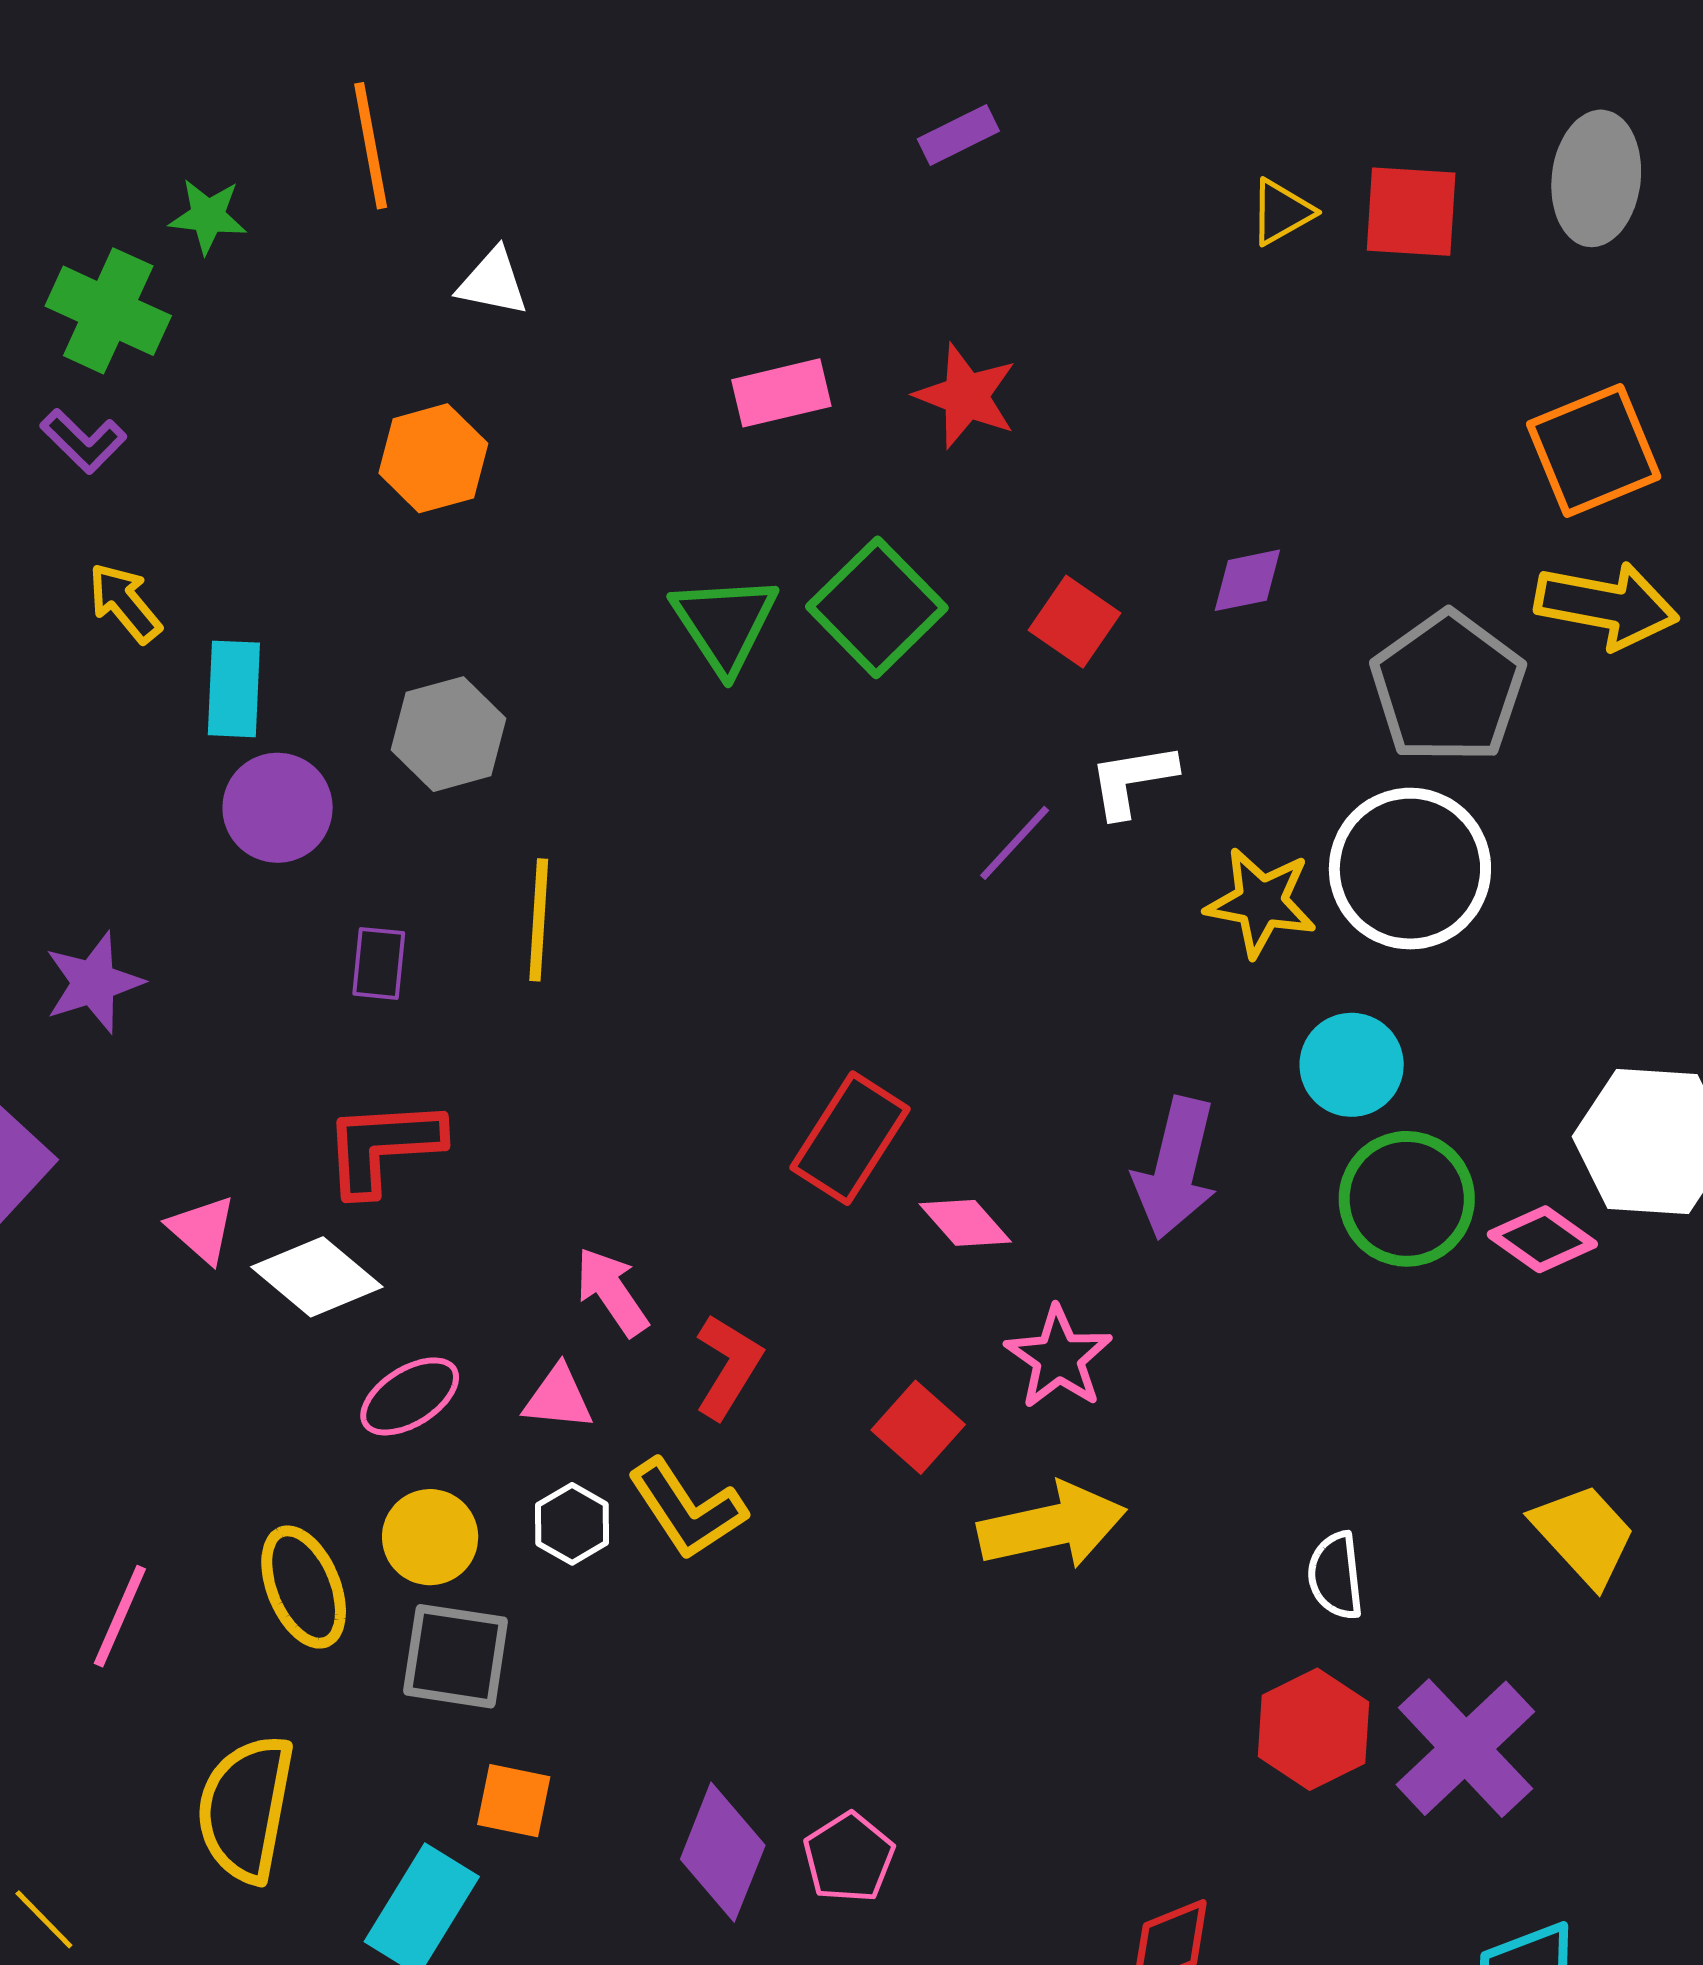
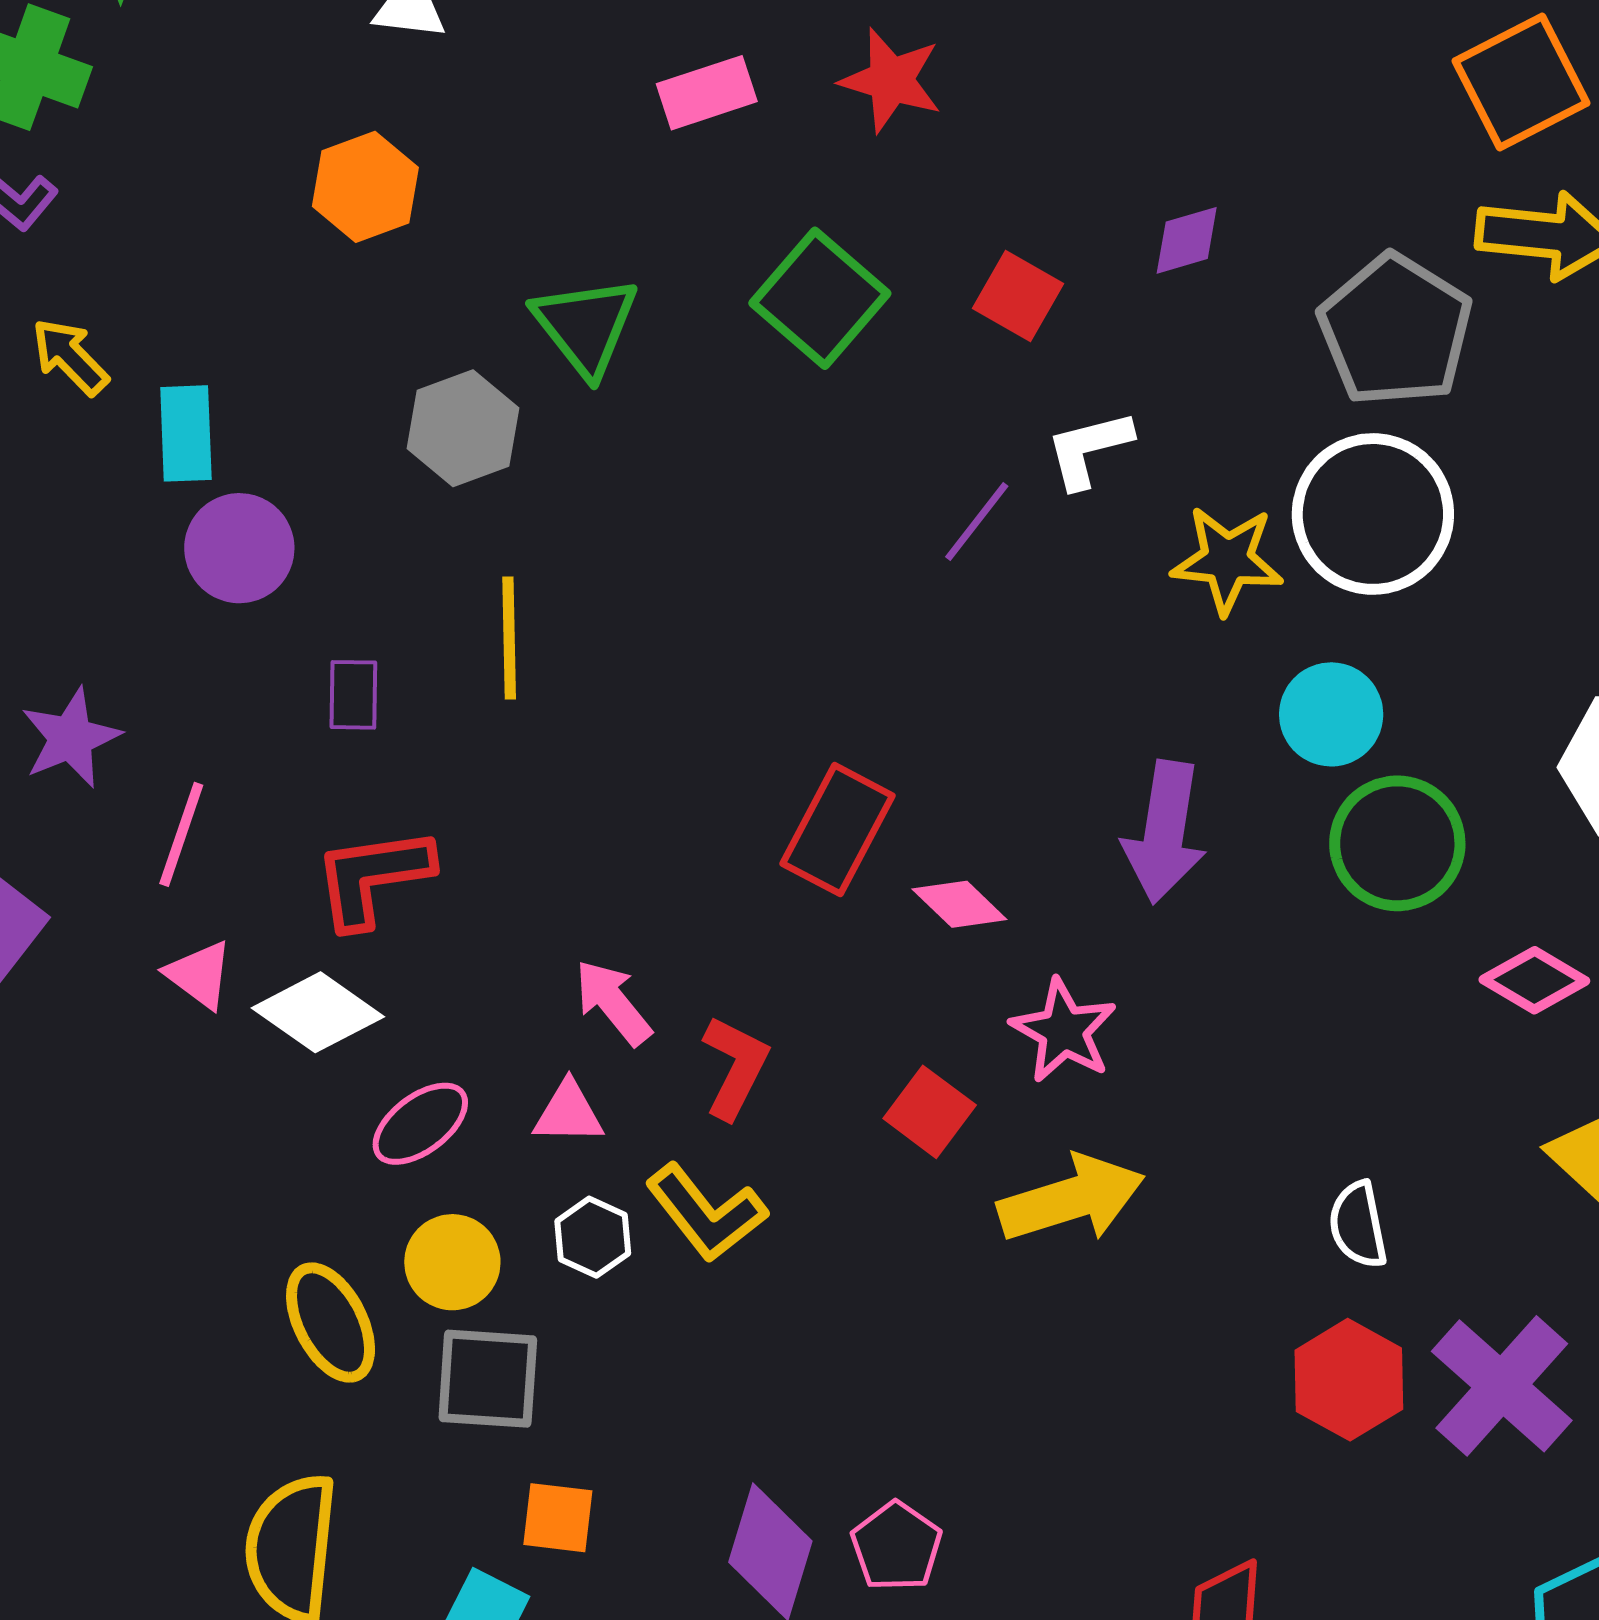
green triangle: (725, 624) -> (585, 326), moved
gray hexagon: (449, 734) -> (463, 428), moved
pink diamond: (1542, 1239) -> (1534, 980), moved
pink line: (120, 1616) -> (181, 834), moved

